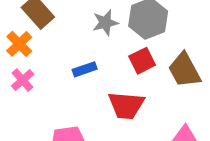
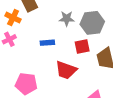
orange cross: (19, 44) -> (13, 18), turned -35

